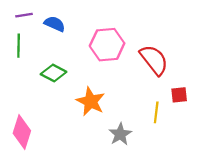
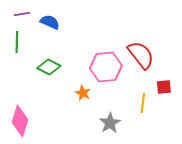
pink hexagon: (107, 45) -> (106, 67), moved
orange star: (91, 101) -> (83, 93), size x0.6

